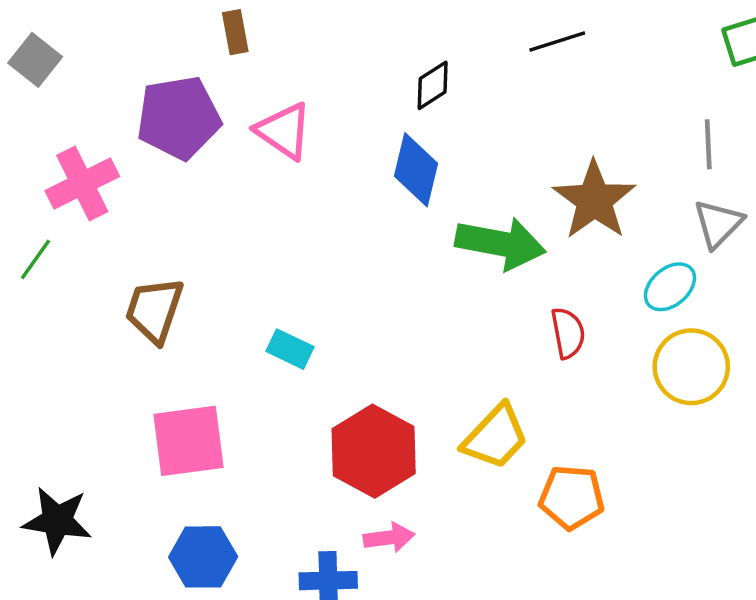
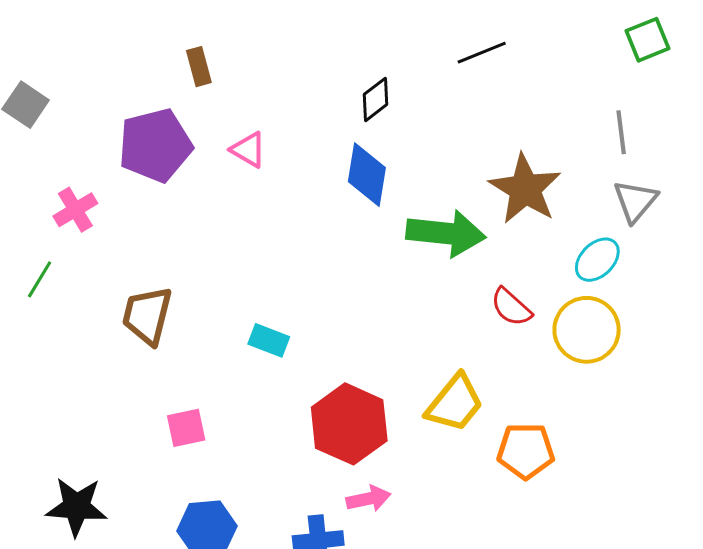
pink triangle: (284, 131) -> (248, 150), size x0.7
pink cross: (82, 184) -> (75, 210), size x0.7
red semicircle: (568, 333) -> (511, 307), turned 147
yellow circle: (691, 367) -> (587, 330), moved
pink square: (189, 441) -> (186, 428), size x0.6

